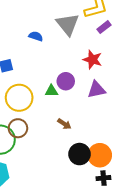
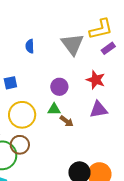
blue semicircle: (36, 36) -> (30, 46), moved, turned -112
purple circle: (66, 81) -> (59, 87), moved
brown arrow: (64, 124) -> (67, 121), moved

